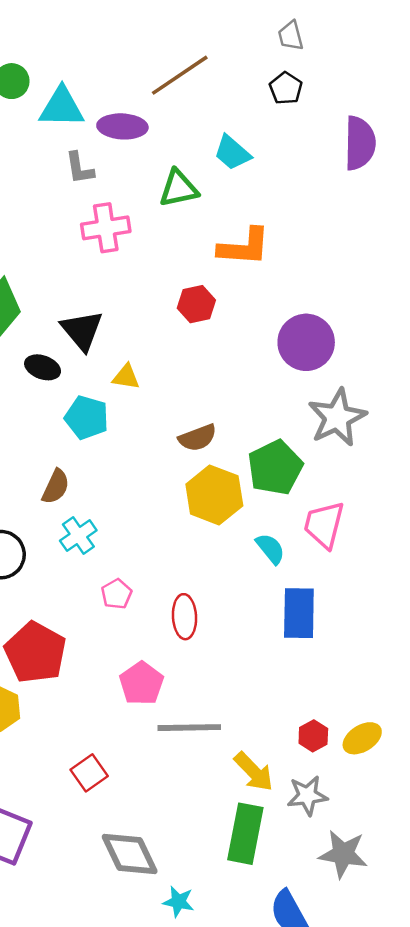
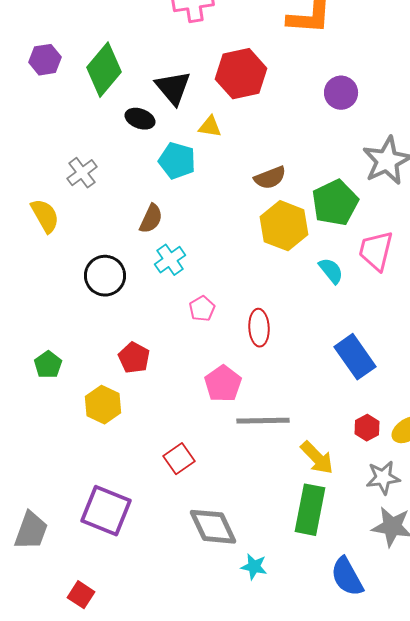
red hexagon: (196, 304) -> (241, 74), moved, size x1.6
purple circle: (306, 342) -> (341, 93), moved, size x0.7
blue rectangle: (299, 613) -> (355, 357), moved, turned -36
red pentagon: (35, 652) -> (134, 358), size x0.6
gray star: (307, 796) -> (383, 478), moved

